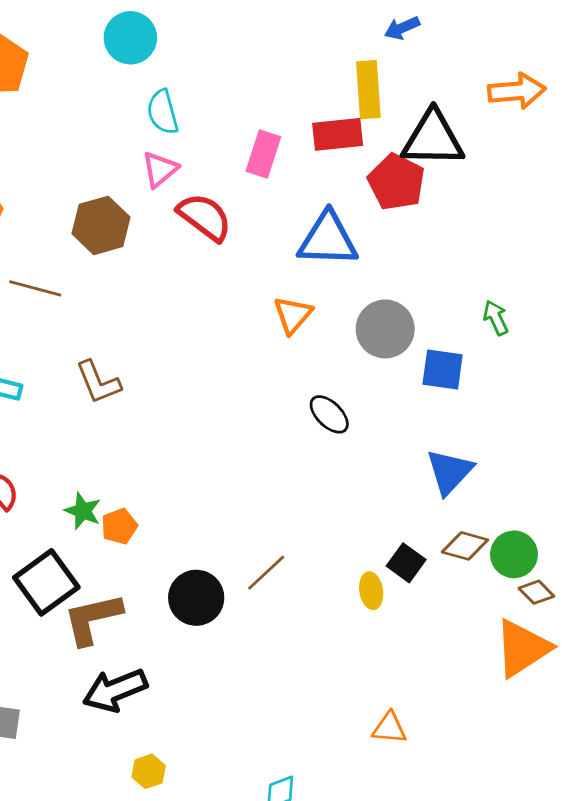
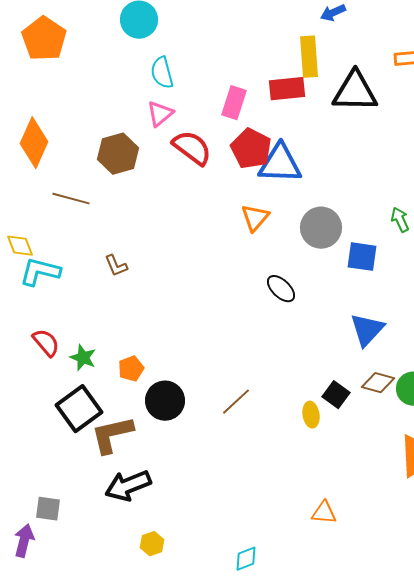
red pentagon: (396, 182) -> (251, 149), moved
brown L-shape: (98, 382) -> (116, 266), size x0.7
green star: (83, 511) -> (83, 358), moved
black circle: (196, 598) -> (165, 401), moved

